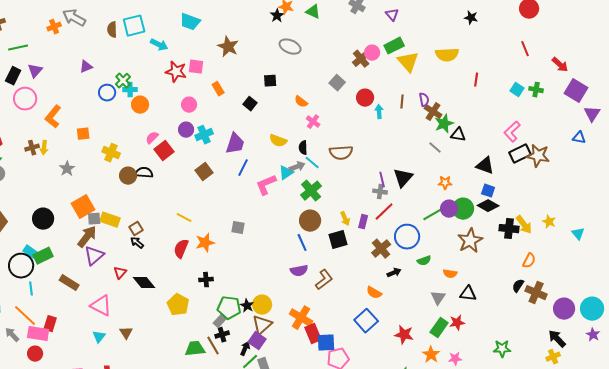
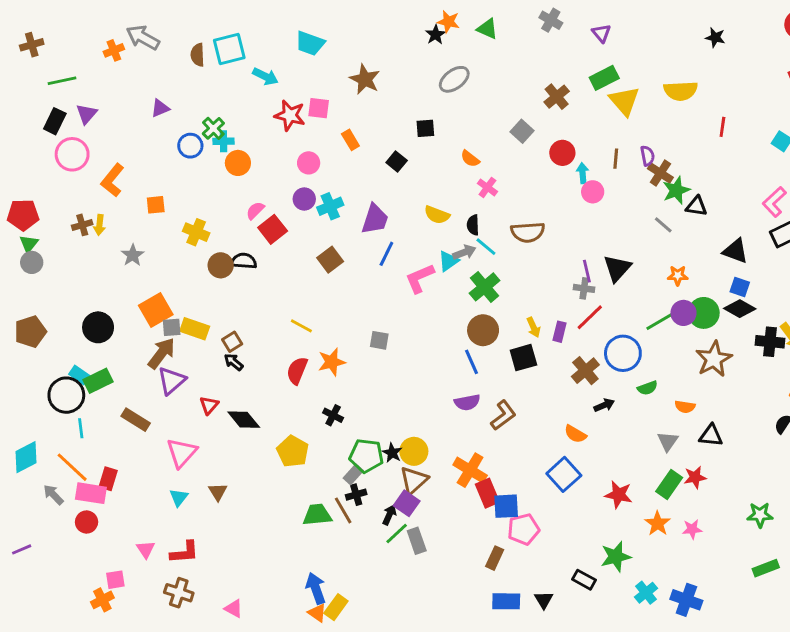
gray ellipse: (290, 47) -> (454, 79), turned -60
pink circle: (372, 53) -> (593, 192), moved
black cross: (206, 280) -> (333, 415), turned 32
pink triangle: (101, 306) -> (182, 453), turned 45

